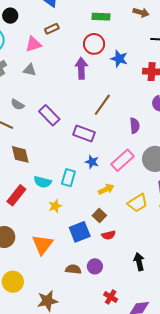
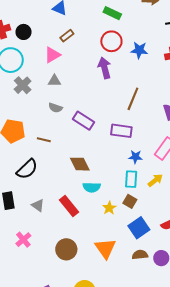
green rectangle: (101, 17) -> (112, 13), turned 36
gray semicircle: (17, 105) -> (55, 108), moved
brown diamond: (20, 154) -> (80, 164), moved
cyan rectangle: (68, 178) -> (131, 179), moved
red rectangle: (16, 195) -> (69, 206), turned -65
brown square: (99, 215) -> (130, 201), moved
brown semicircle: (73, 269) -> (140, 255), moved

